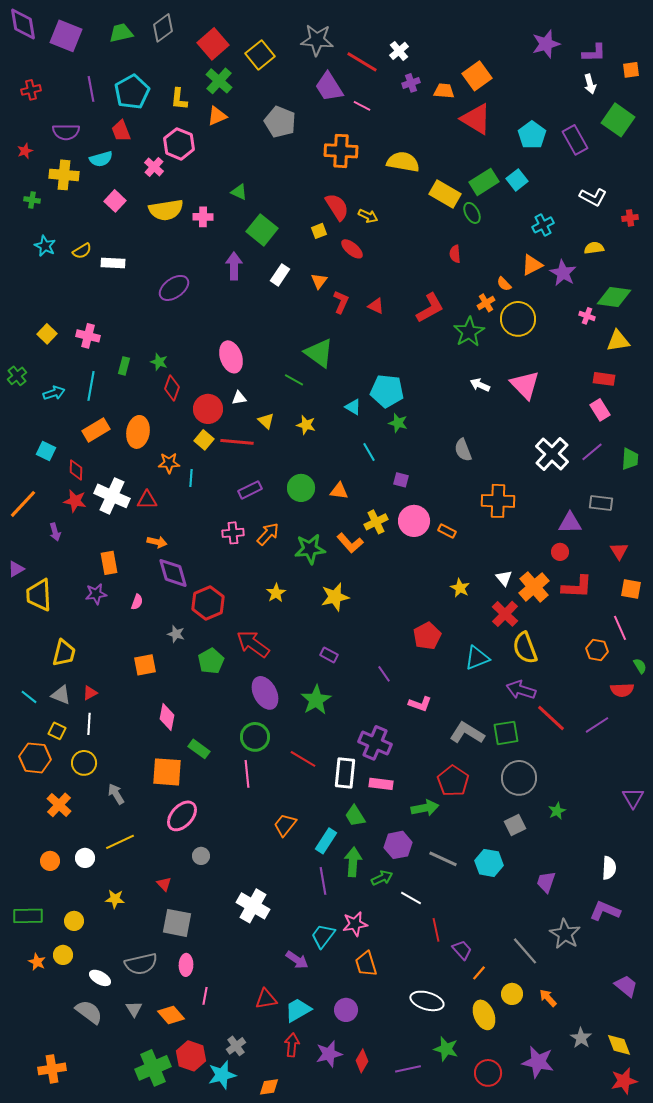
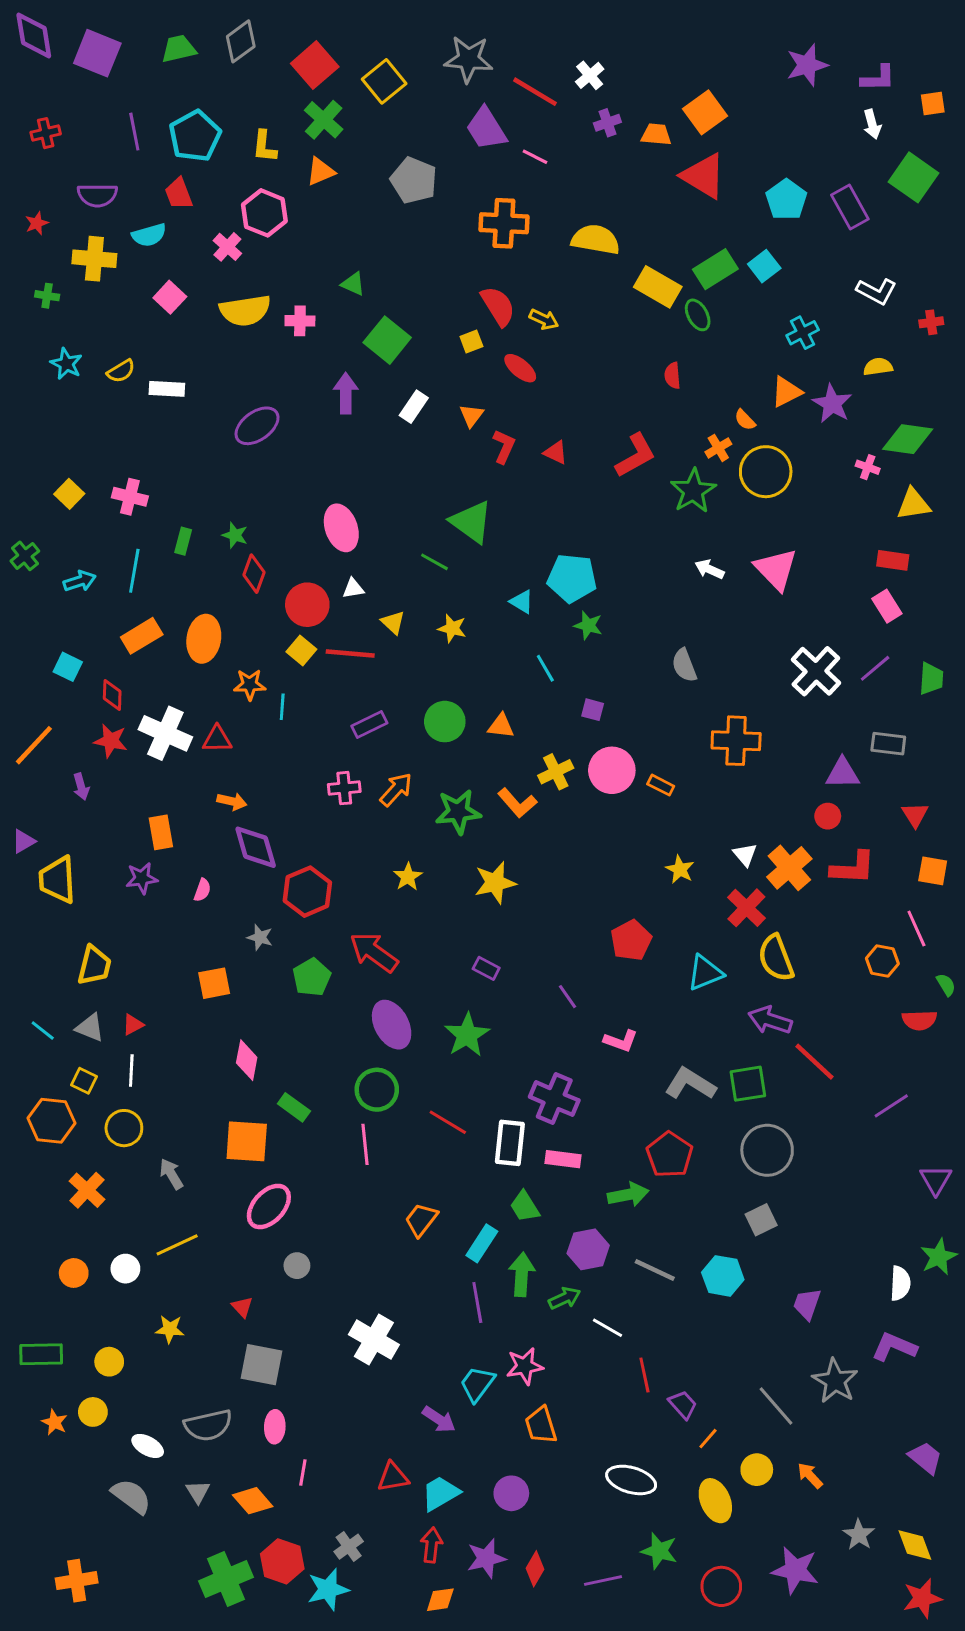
purple line: (597, 725) -> (891, 1106), moved
green star: (557, 811) -> (939, 1257), moved, size x1.4
orange diamond: (269, 1087) -> (440, 1600), moved

